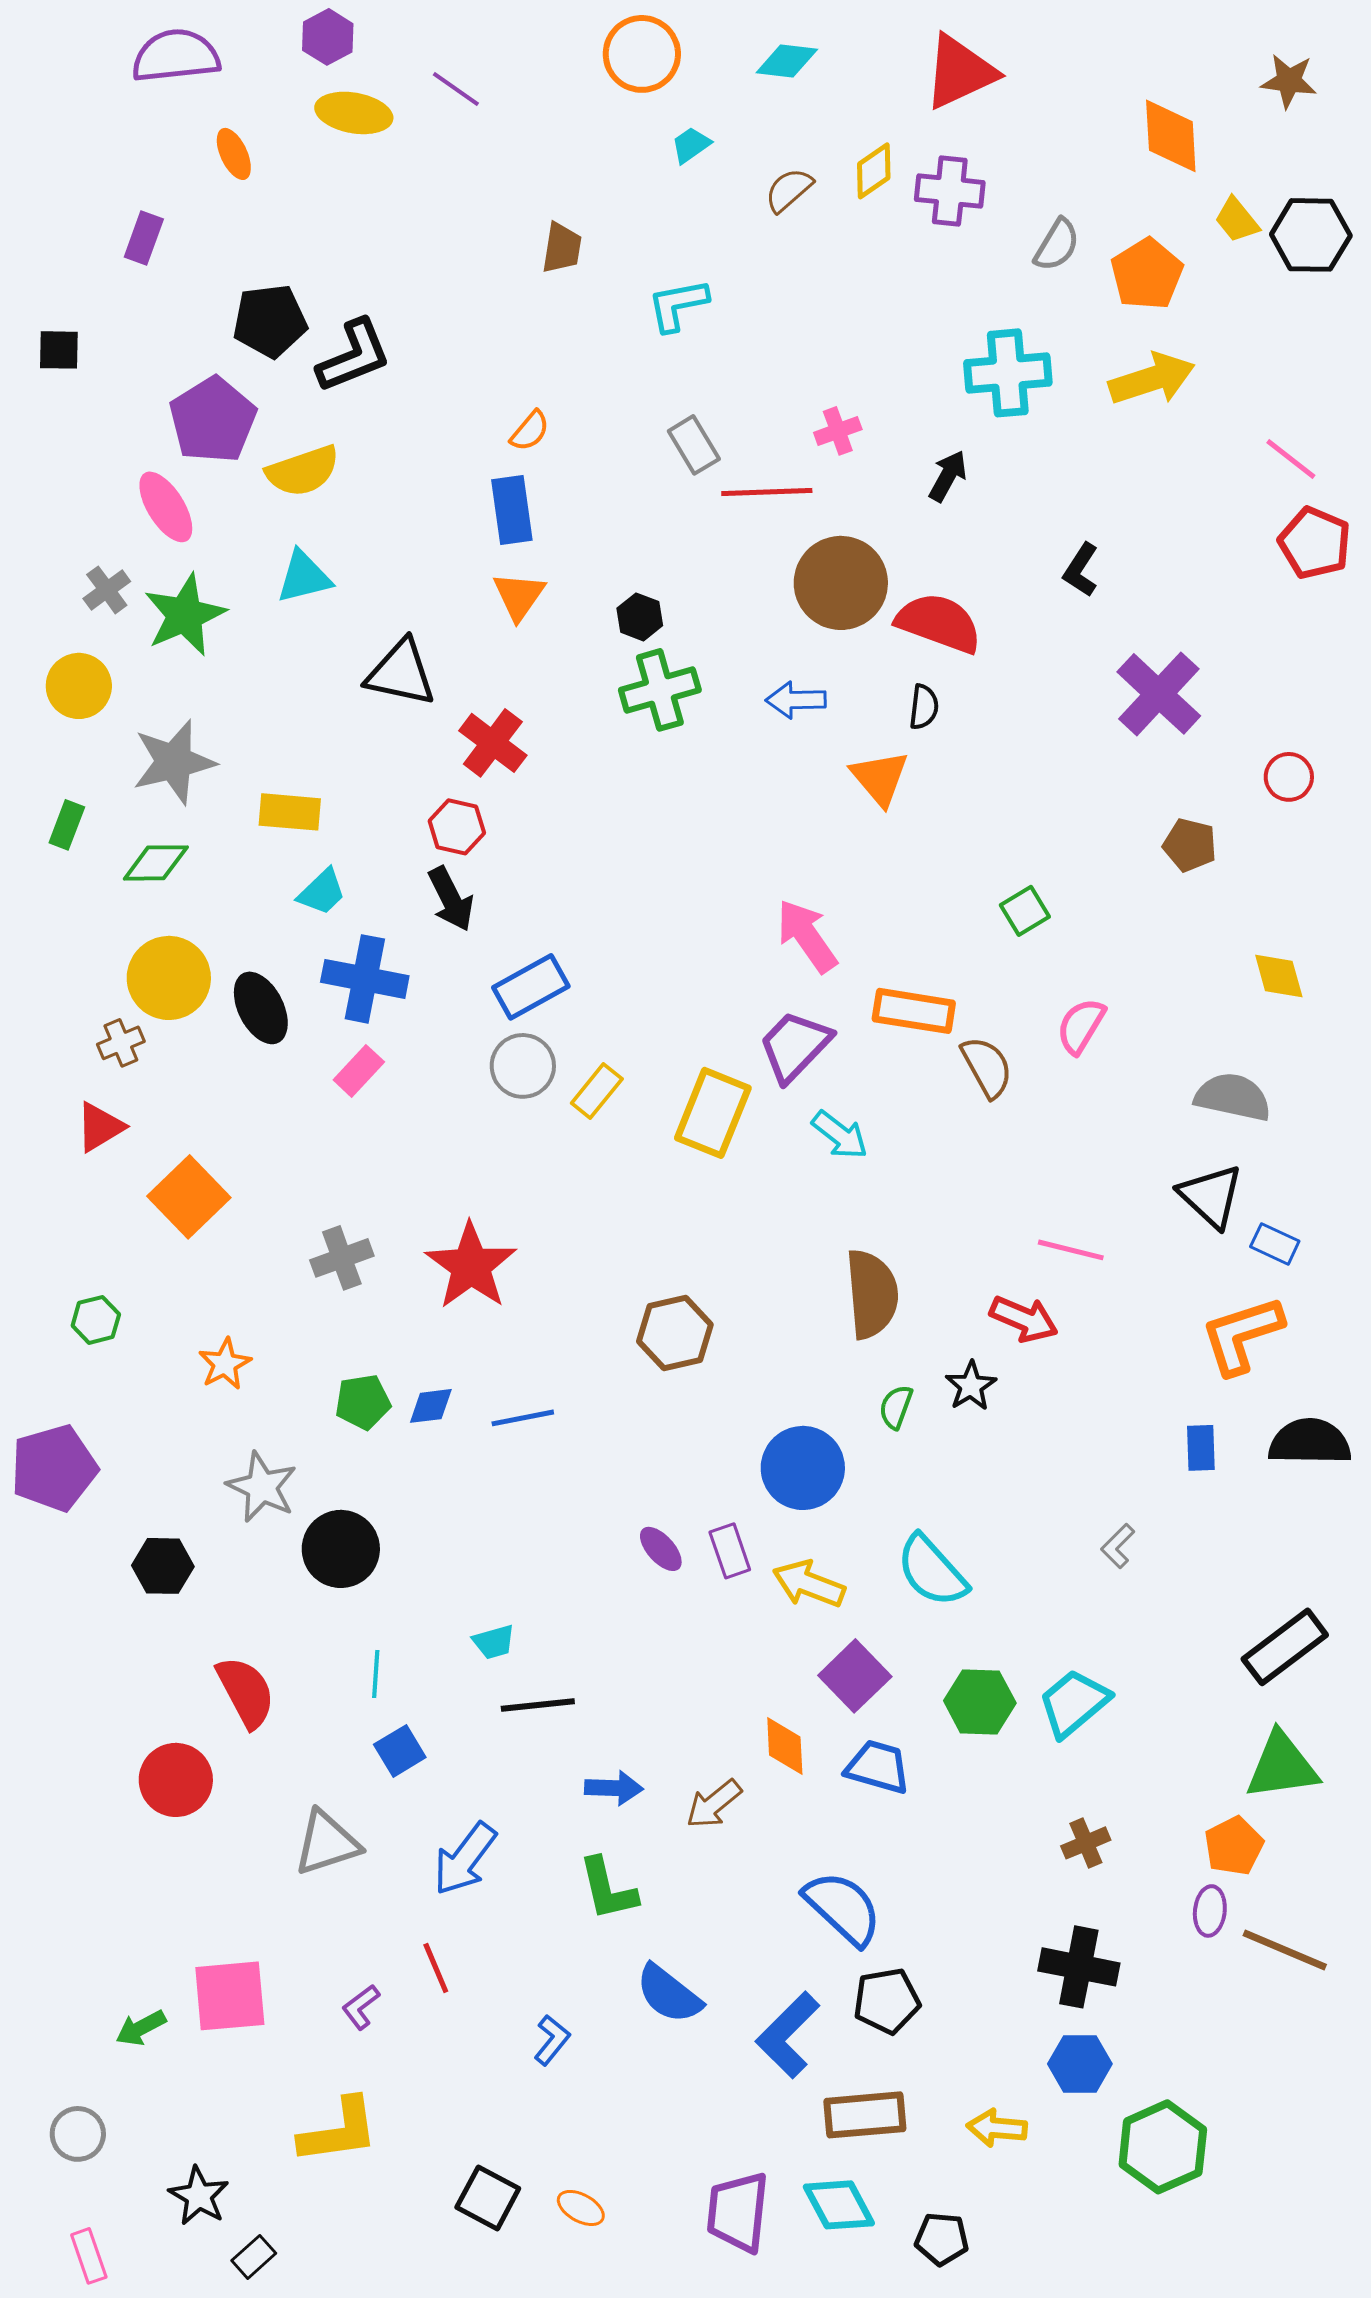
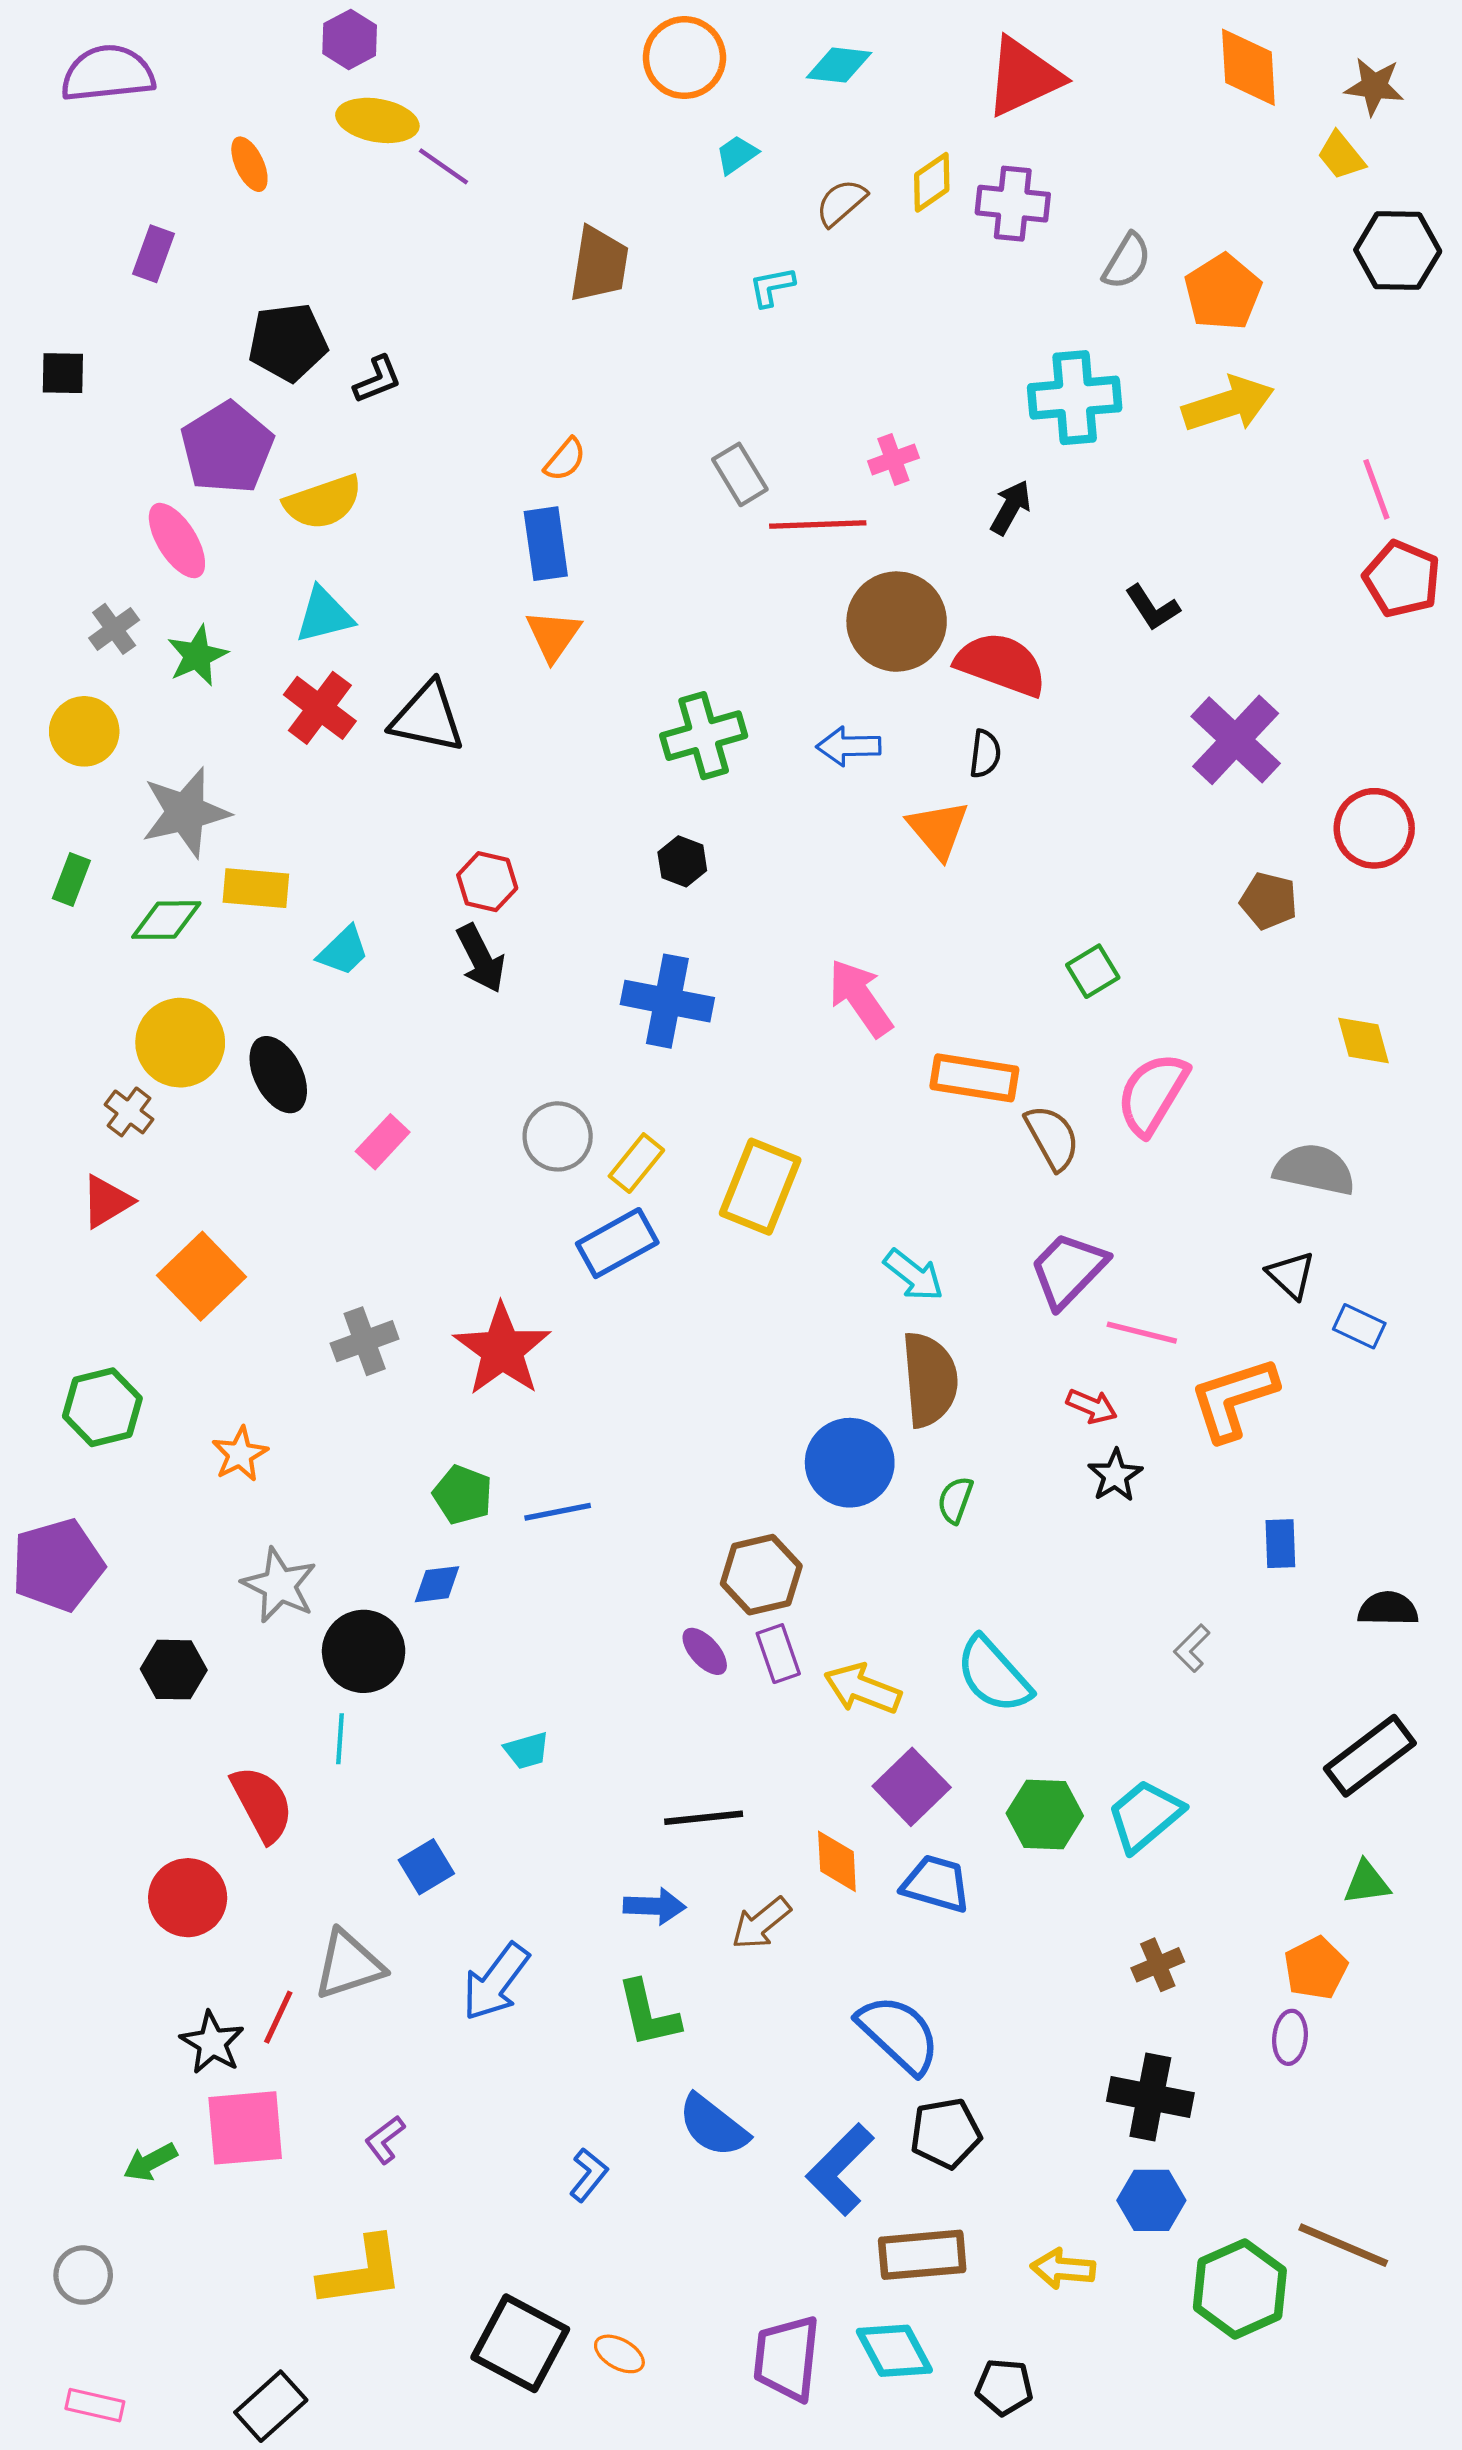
purple semicircle: (176, 56) -> (108, 74), moved
purple line: (456, 89) -> (443, 166), moved
orange diamond: (1171, 136) -> (1248, 67), moved
yellow trapezoid: (1237, 220) -> (1341, 156), moved
brown trapezoid: (562, 248) -> (599, 264), size x1.4
cyan L-shape: (678, 305) -> (772, 287), moved, size x0.7
black L-shape: (354, 356) -> (377, 380), size x0.6
pink line: (1291, 459) -> (1376, 489), turned 32
black L-shape: (1081, 570) -> (1152, 608), turned -66
green star: (185, 615) -> (197, 656), size x0.7
black hexagon: (640, 617) -> (682, 861), moved
red cross: (493, 743) -> (320, 708), moved
red circle: (1289, 777) -> (1374, 828), size x1.5
yellow rectangle: (290, 812) -> (256, 888), moved
blue cross: (365, 979) -> (667, 1001), moved
blue rectangle: (531, 987) -> (617, 1243), moved
pink semicircle: (1081, 1026) -> (1152, 1094), size x1.4
brown cross: (121, 1043) -> (129, 1112), turned -30
purple trapezoid: (795, 1046) -> (1068, 1270), moved
cyan arrow: (840, 1135) -> (914, 1275), moved
black triangle: (1211, 1196) -> (1291, 1275), size x0.7
red arrow: (1024, 1319) -> (1092, 1406), size x0.7
green hexagon: (96, 1320) -> (102, 1407), size x1.5
brown hexagon: (675, 1333) -> (761, 1575), moved
orange L-shape: (1242, 1335) -> (1233, 1399), moved
black star: (971, 1386) -> (1115, 1475), moved
green pentagon: (363, 1402) -> (463, 1495), moved, turned 30
blue diamond: (431, 1406) -> (437, 1584), moved
black semicircle: (1310, 1442) -> (1388, 1609), moved, size x0.7
blue circle: (803, 1468) -> (850, 1463), moved
cyan line: (376, 1674) -> (340, 1739), moved
black line: (538, 1705) -> (704, 1818), moved
green triangle: (1282, 1766) -> (1367, 1883), size x0.6
brown line: (1285, 1950) -> (1343, 2245), moved
red line: (436, 1968) -> (278, 2017), moved, turned 48
black star: (199, 2196) -> (212, 2043), moved
black square: (488, 2198) -> (520, 2343), size x1.4
pink rectangle: (89, 2256) -> (95, 2405), turned -58
black rectangle: (254, 2257) -> (271, 2406), size x1.5

